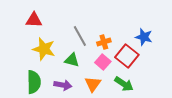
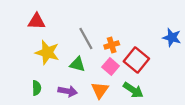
blue star: (144, 37) -> (172, 37), moved
green semicircle: (34, 82) -> (37, 88), size x0.6

